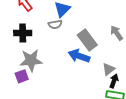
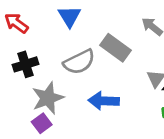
gray semicircle: (55, 24) -> (79, 62), moved, size x1.6
blue arrow: (79, 56) -> (104, 101), moved

